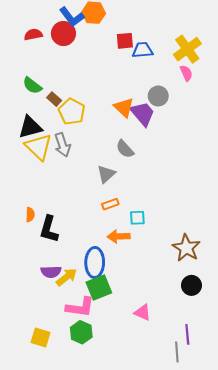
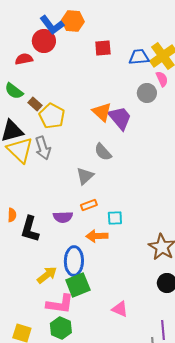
red semicircle: (33, 35) -> (24, 59), moved
blue trapezoid: (143, 50) -> (139, 57), moved
gray circle: (158, 96) -> (147, 93), moved
purple semicircle: (51, 272) -> (63, 217), moved

